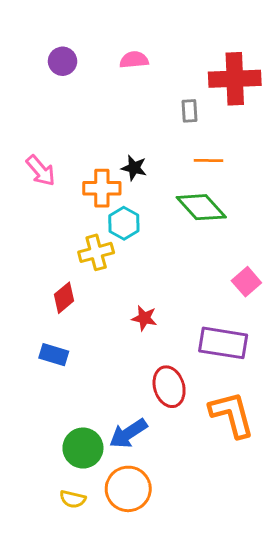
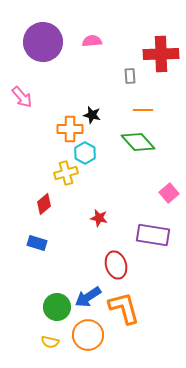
purple circle: (63, 61) -> (43, 42), size x2.0
pink arrow: (41, 171) -> (22, 97), moved
orange L-shape: (232, 414) -> (124, 308), moved

